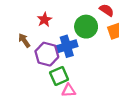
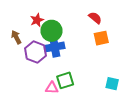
green circle: (86, 27) -> (51, 31), moved
green square: (59, 76) -> (65, 80), moved

